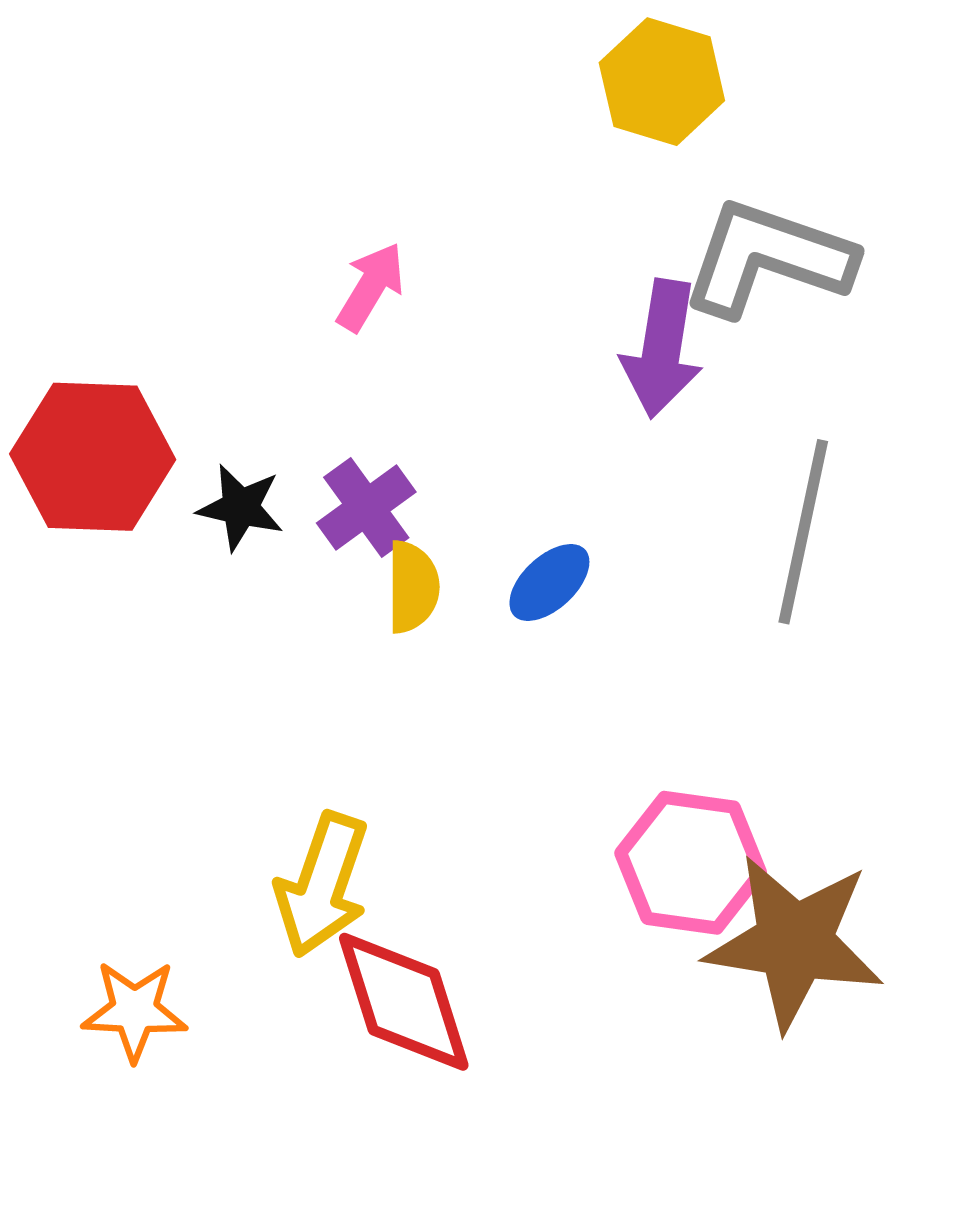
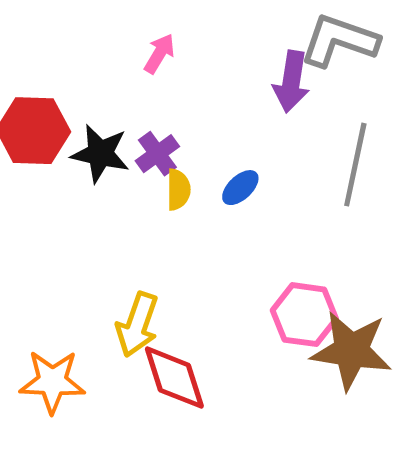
black star: (240, 507) -> (100, 154), size x1.5
orange star: (135, 1011) -> (52, 382), size x1.4

